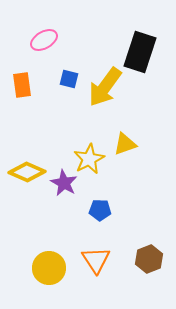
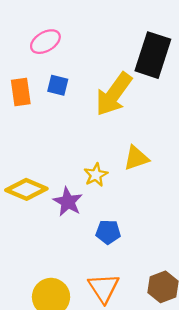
blue square: (69, 79) -> (58, 85), moved
yellow star: (89, 159) -> (96, 175), size x0.7

